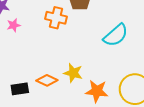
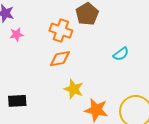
cyan semicircle: (116, 35) -> (121, 54), size x0.6
orange diamond: (47, 80) -> (60, 59), moved, turned -40

